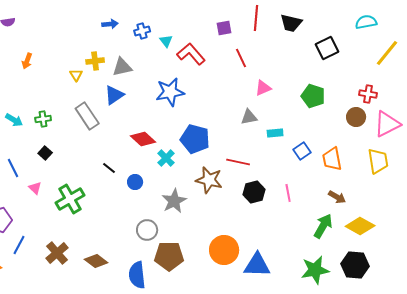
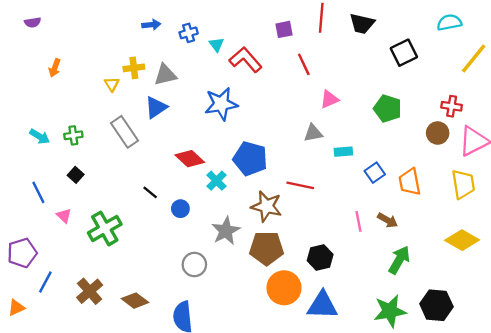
black hexagon: (254, 192) -> (320, 258), moved
brown arrow: (337, 197) -> (388, 220), moved
yellow diamond: (360, 226) -> (462, 240), moved
brown pentagon: (169, 256) -> (267, 248), moved

